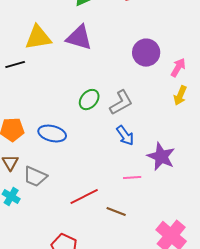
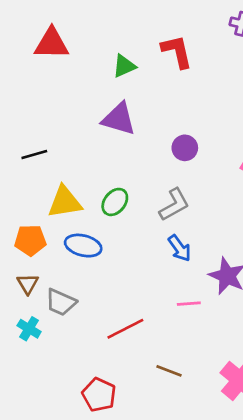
yellow triangle: (38, 38) -> (65, 202), moved
purple circle: (146, 53) -> (185, 148), moved, size x0.7
green ellipse: (89, 100) -> (115, 202), moved
brown line: (116, 212) -> (169, 371), moved

